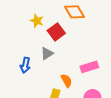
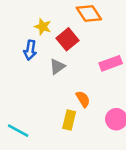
blue arrow: (25, 65) -> (30, 50), moved
pink rectangle: (89, 67) -> (111, 63), moved

